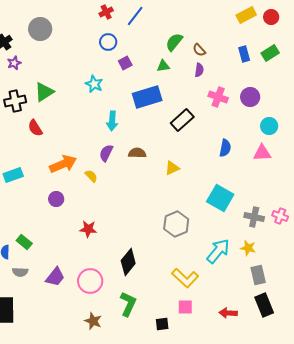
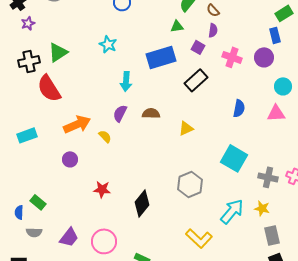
blue rectangle: (244, 54) -> (275, 35), moved
purple square: (125, 63) -> (198, 47), moved, turned -32
red semicircle: (35, 128) -> (49, 88), size x1.6
black diamond: (128, 262) -> (142, 203), moved

